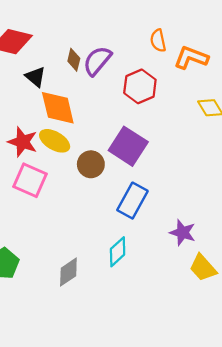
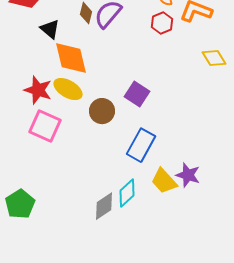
red hexagon: (140, 86) -> (162, 23), moved, size x0.7
purple square: (128, 146) -> (137, 94), size x0.7
yellow trapezoid: (203, 268) -> (164, 181), moved
gray diamond: (68, 272) -> (104, 206), moved

